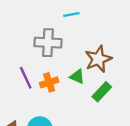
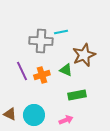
cyan line: (71, 15) -> (61, 32), moved
green rectangle: (102, 92) -> (77, 95), moved, turned 36

